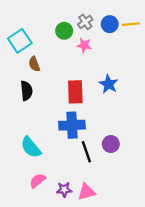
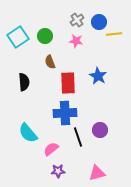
yellow line: (131, 24) -> (114, 34), moved
green circle: (64, 31) -> (45, 36), moved
brown semicircle: (34, 64) -> (50, 62), moved
pink semicircle: (38, 181) -> (51, 149), moved
pink triangle: (86, 192) -> (97, 173), moved

